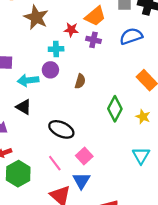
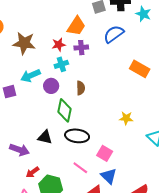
cyan cross: (56, 49) -> (61, 64), moved
cyan arrow: (28, 80) -> (31, 76), moved
black triangle: (24, 107) -> (45, 137), moved
green diamond: (115, 109) -> (65, 110), moved
yellow star: (143, 117) -> (126, 118), moved

